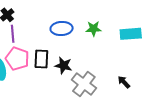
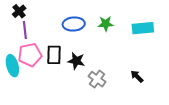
pink pentagon: (17, 59) -> (30, 55), turned -30
gray cross: (84, 84) -> (97, 79), size x0.7

